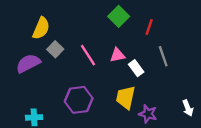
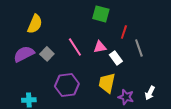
green square: (119, 16) -> (101, 14), turned -30
red line: (149, 27) -> (124, 32), moved
gray square: (55, 49) -> (47, 54), moved
white arrow: (188, 108) -> (150, 93), moved, turned 48

